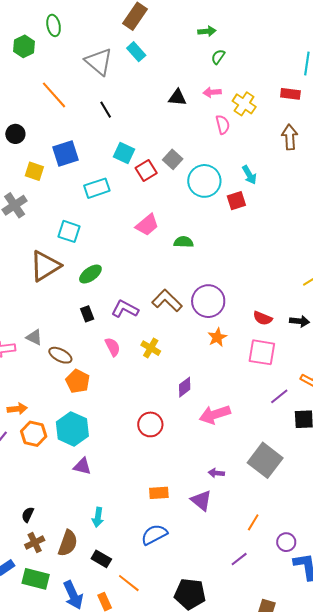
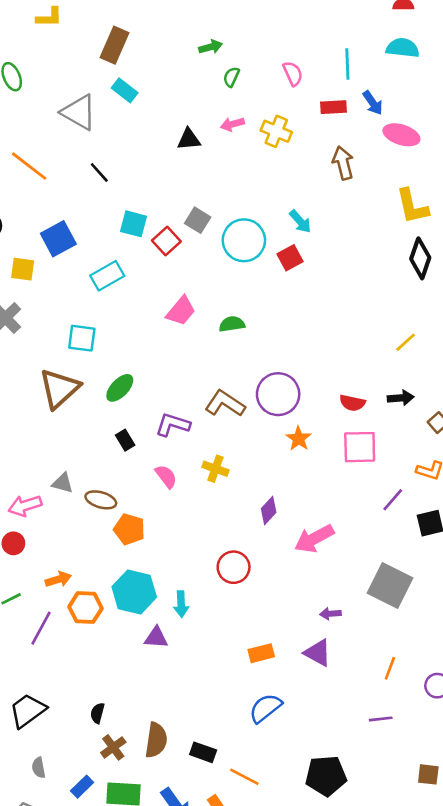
pink semicircle: (223, 125) -> (293, 73), moved
cyan arrow: (98, 517) -> (181, 604), moved
purple line: (239, 559) -> (381, 719), turned 42

